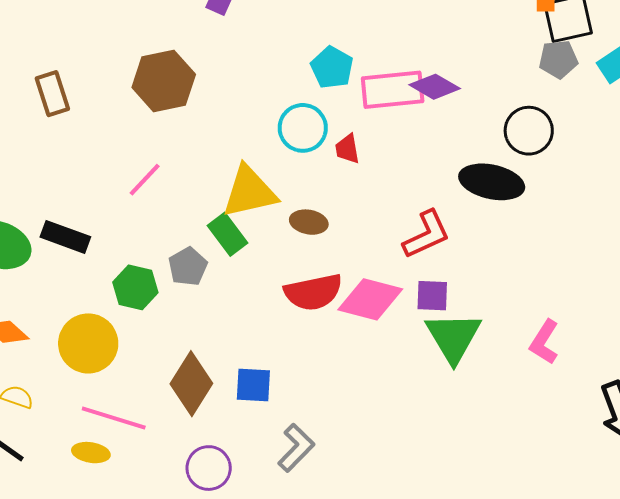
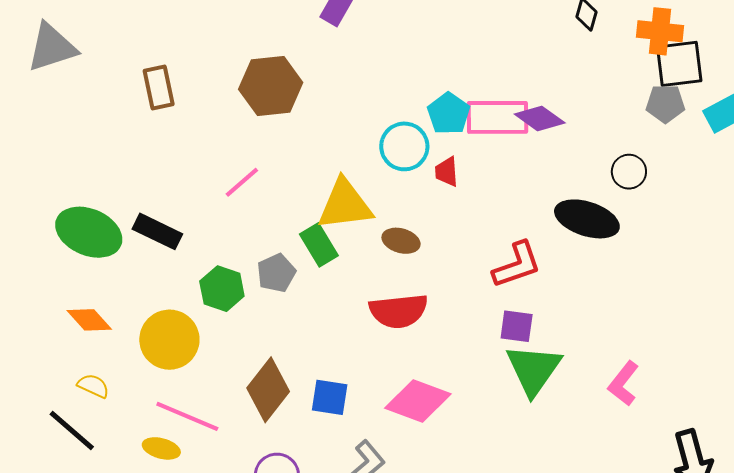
cyan pentagon: (332, 68) -> (449, 114), moved
black circle: (529, 131) -> (629, 172), size x0.7
pink diamond: (370, 299) -> (418, 401), moved

